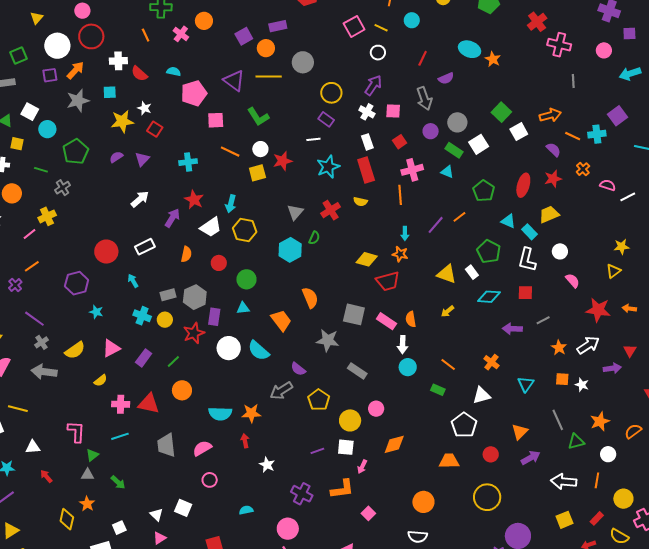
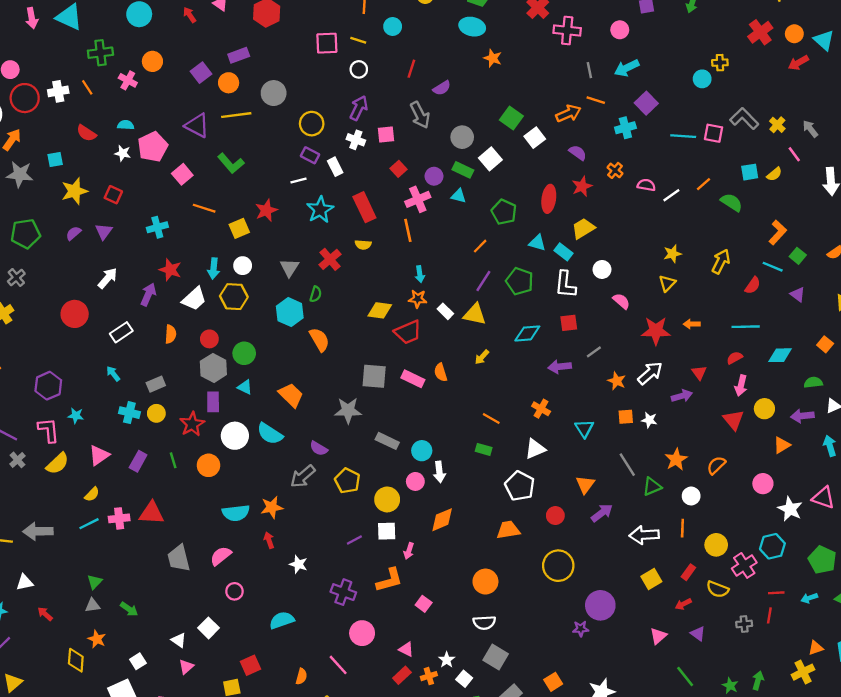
pink square: (354, 26) -> (327, 43), turned 35
cyan ellipse: (470, 49) -> (472, 27), moved
white cross: (118, 61) -> (58, 91), moved
cyan arrow: (630, 74) -> (627, 68), moved
gray star: (78, 101) -> (20, 174), turned 30
white star: (144, 108) -> (123, 153), moved
pink square: (216, 120) -> (182, 174), turned -30
purple circle: (431, 131) -> (434, 176), moved
orange line: (573, 136) -> (596, 100), moved
white rectangle: (367, 142) -> (335, 167), moved
white circle: (260, 149) -> (243, 266), moved
green pentagon: (76, 152) -> (25, 234), turned 30
purple line: (436, 225) -> (483, 281), moved
red circle: (106, 252) -> (75, 314), moved
white rectangle: (472, 272) -> (445, 311), moved
gray hexagon: (195, 297) -> (213, 368), moved
orange semicircle: (310, 298) -> (319, 340), moved
cyan triangle: (243, 308) -> (245, 387), turned 40
white arrow: (403, 345) -> (439, 472), moved
green line: (173, 361) -> (173, 460), turned -56
cyan circle: (408, 367) -> (422, 451), moved
gray arrow: (44, 372) -> (38, 531), moved
orange circle: (182, 390) -> (208, 465), moved
pink L-shape: (76, 432) -> (49, 430), moved
cyan line: (120, 436) -> (89, 524), moved
white square: (183, 508) -> (209, 628), turned 30
cyan semicircle: (246, 510) -> (282, 620), size x1.5
pink circle: (288, 529) -> (362, 633), moved

